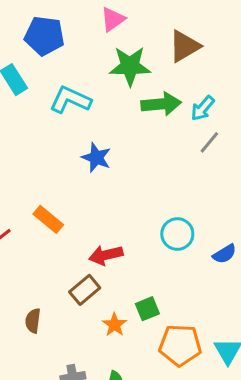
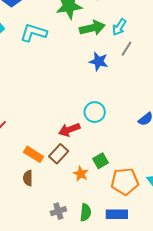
blue star: (96, 158) -> (99, 61), moved
orange rectangle: (48, 219) -> (34, 154), moved
cyan circle: (177, 234) -> (95, 112), moved

